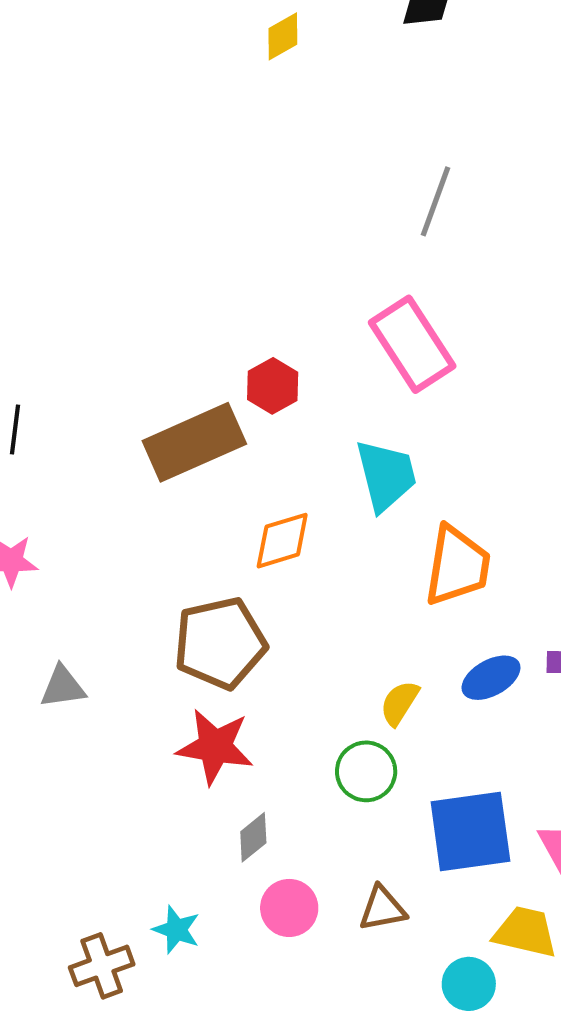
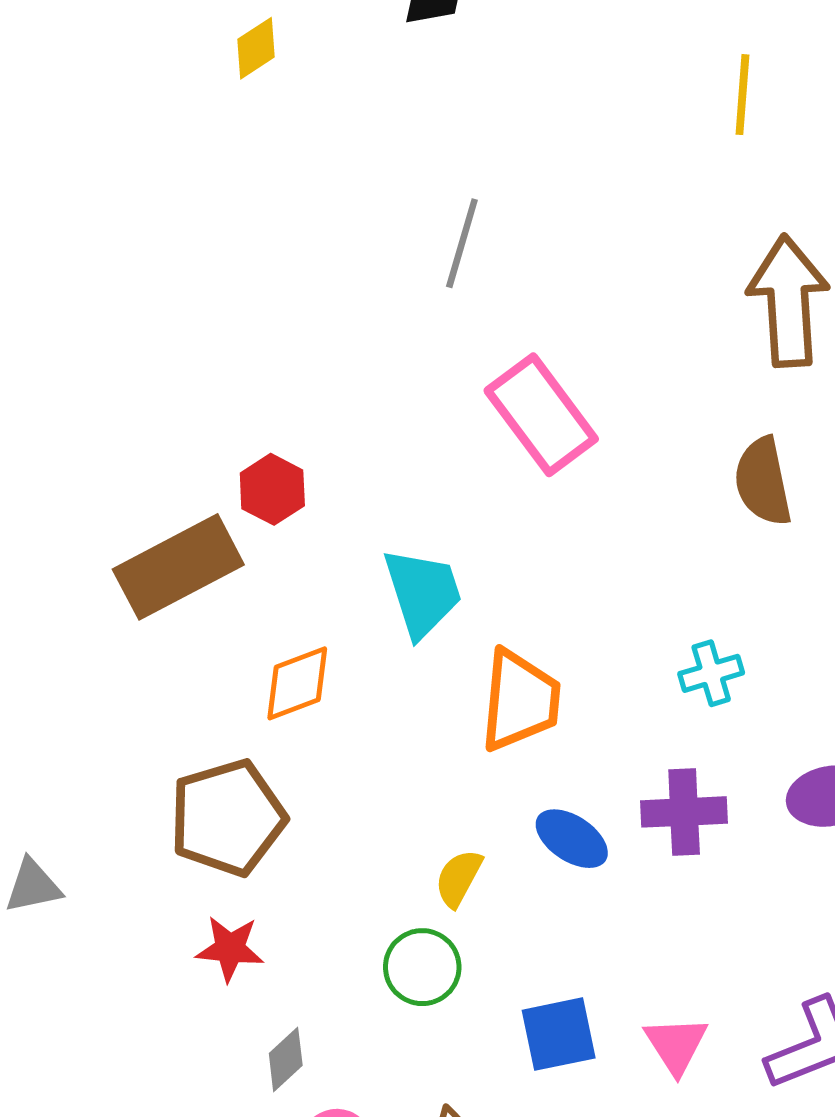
pink rectangle: (412, 344) -> (541, 415), moved
blue ellipse: (491, 678) -> (572, 839), turned 66
red star: (215, 747) -> (230, 949), size x0.7
blue square: (470, 831) -> (559, 1034), size x0.7

